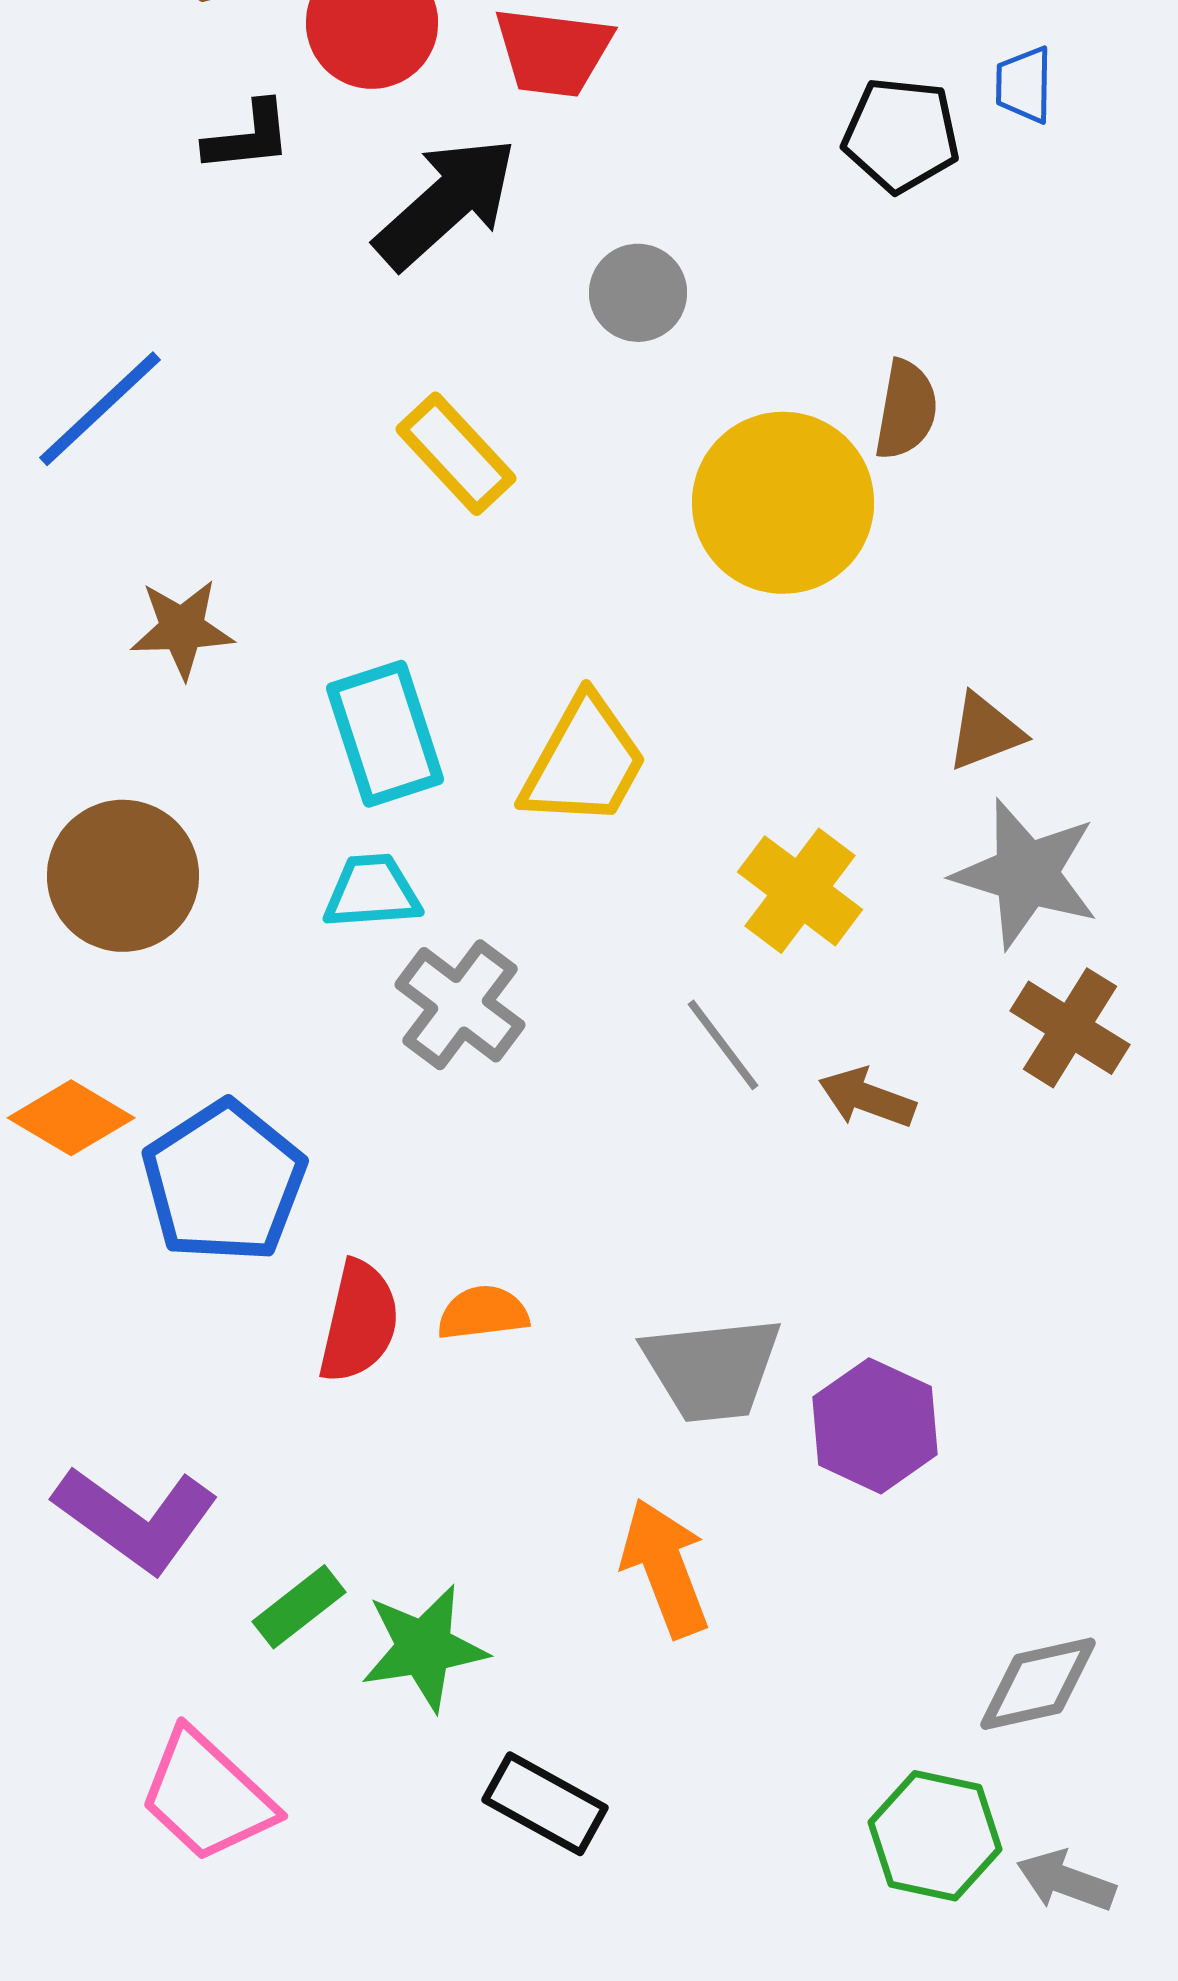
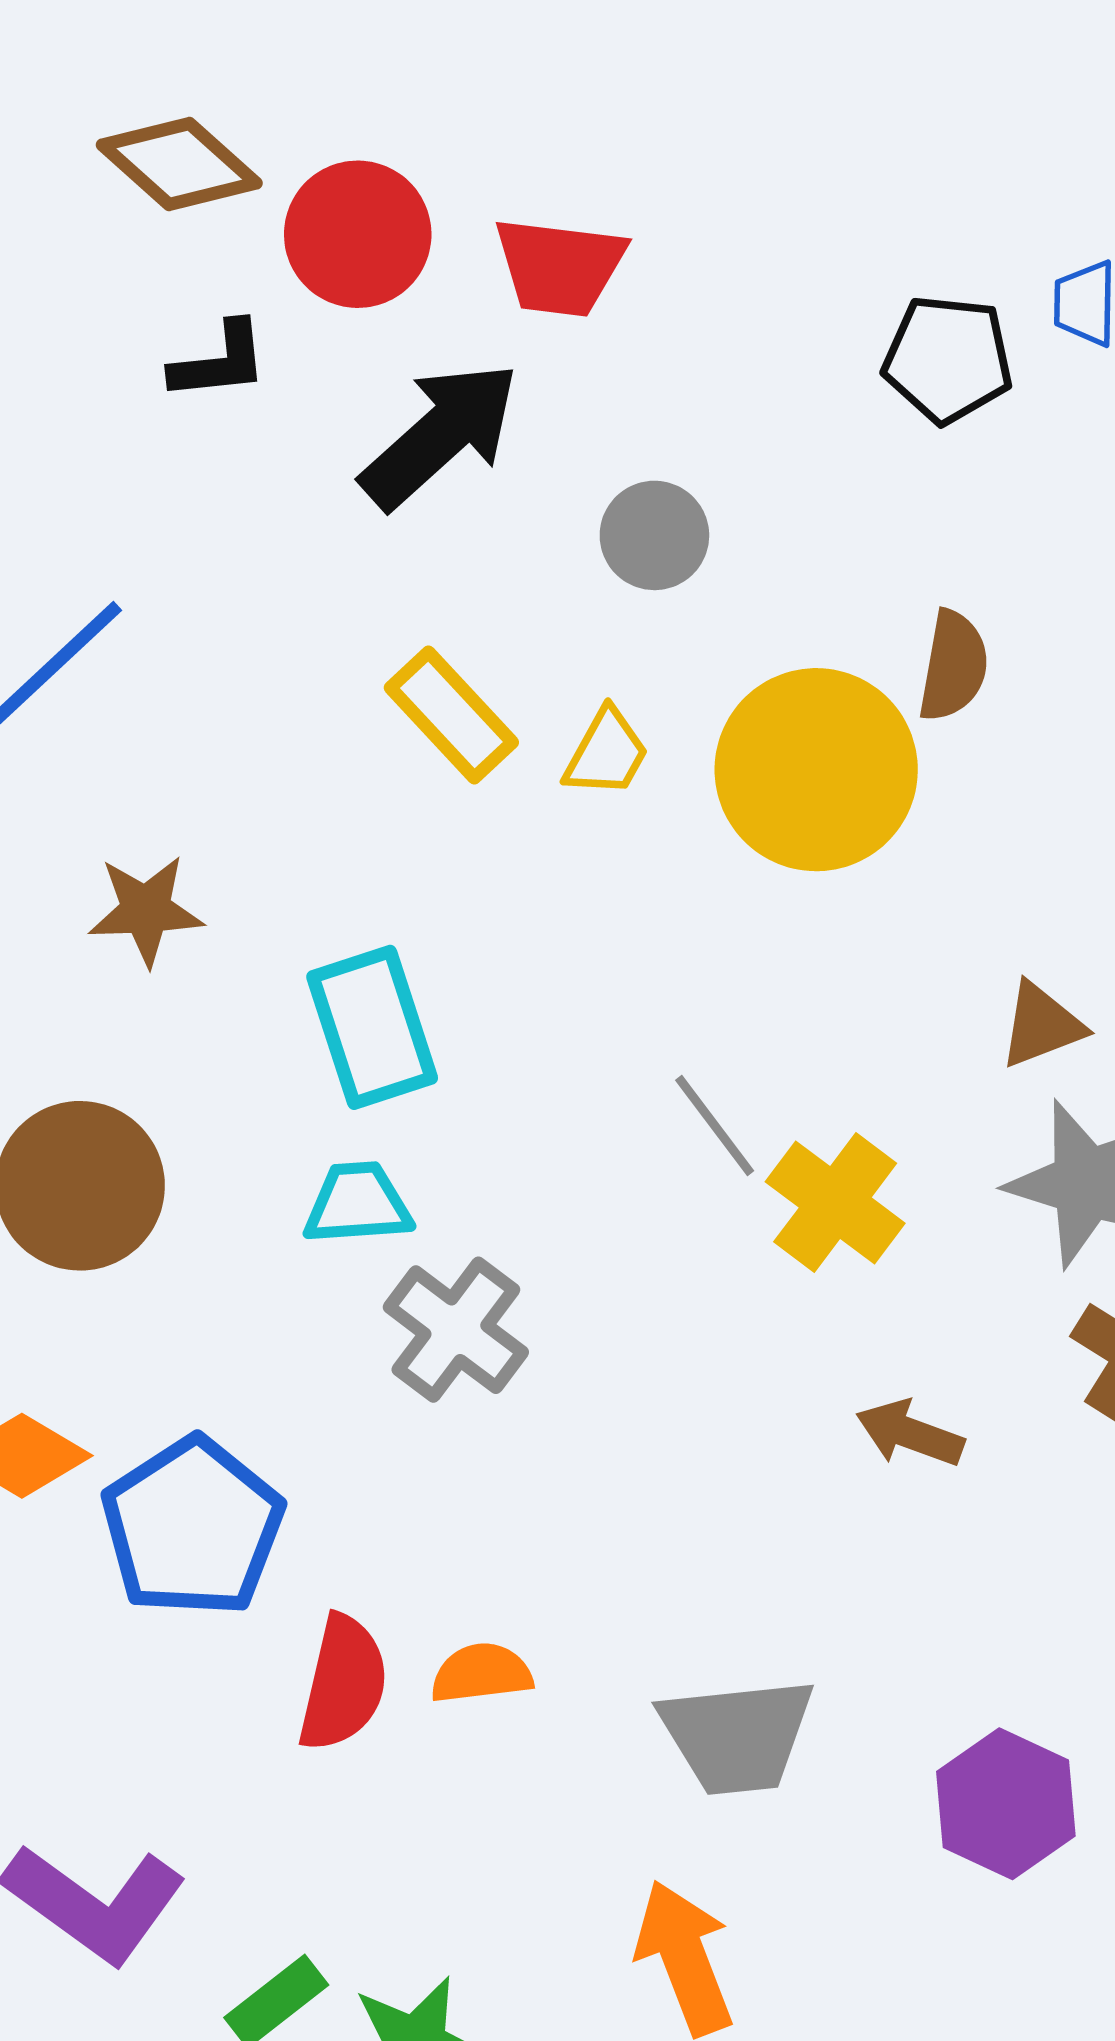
yellow trapezoid: (584, 762) -> (606, 753), moved, size x0.6
gray line: (723, 1045) -> (715, 1126), moved
purple hexagon: (875, 1426) -> (1006, 1804), moved

